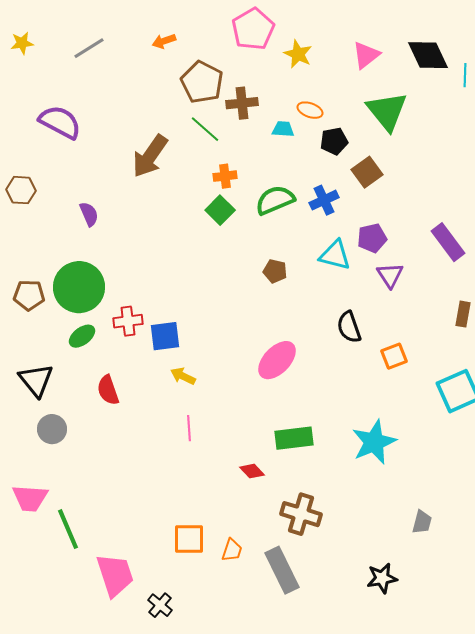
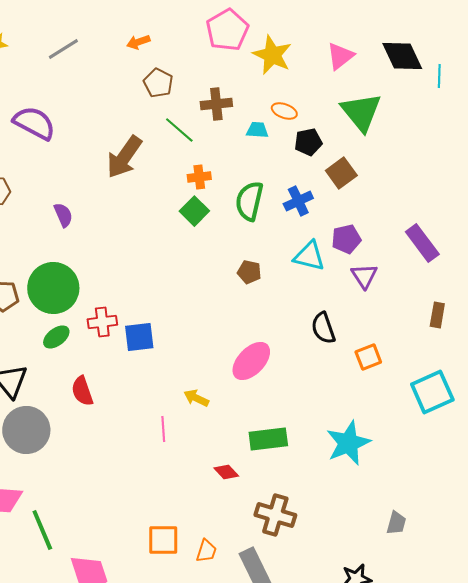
yellow star: (298, 54) -> (272, 55), size x1.4
brown pentagon: (202, 82) -> (158, 83), moved, size x0.7
green semicircle: (275, 200) -> (249, 201), turned -54
yellow arrow: (183, 376) -> (196, 398), moved
gray circle: (52, 429) -> (26, 430), size x1.6

